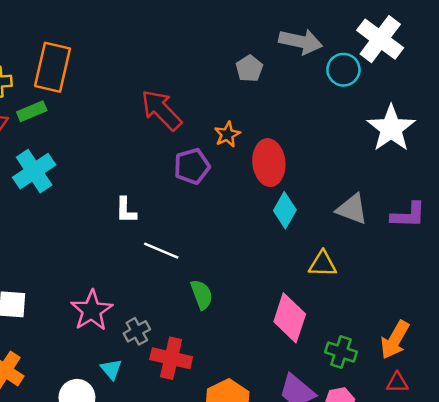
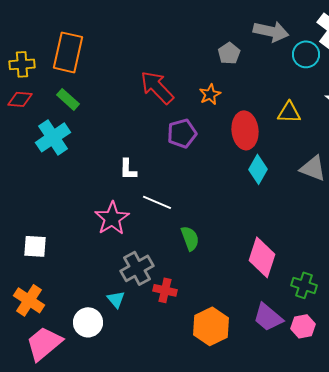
green rectangle: (32, 111) -> (68, 99), moved, turned 65
orange star: (227, 134) -> (210, 94), moved
yellow triangle: (323, 264) -> (289, 112), moved
pink star: (92, 311) -> (112, 218), moved
gray cross: (137, 331) -> (137, 268), size x1.5
red cross: (171, 358) -> (165, 290), size x0.7

